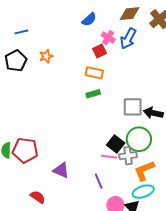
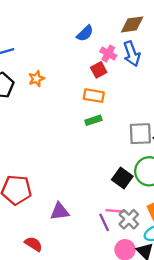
blue arrow: (128, 39) -> (132, 54), turned -45
gray cross: (128, 156) -> (129, 219), moved, turned -36
pink line: (109, 157) -> (115, 211), moved
purple triangle: (61, 170) -> (60, 211), turned -30

